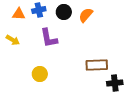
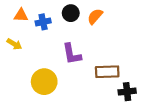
blue cross: (39, 10) -> (43, 22), moved
purple L-shape: (49, 38) -> (72, 54), moved
yellow circle: (40, 74) -> (44, 82), size x1.5

